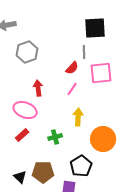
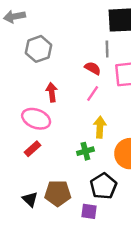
red semicircle: (72, 68) -> (93, 68), turned -104
green cross: (55, 137) -> (85, 151), moved

